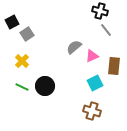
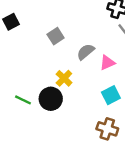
gray square: (27, 34) -> (56, 36), moved
yellow cross: (22, 61) -> (64, 78), moved

